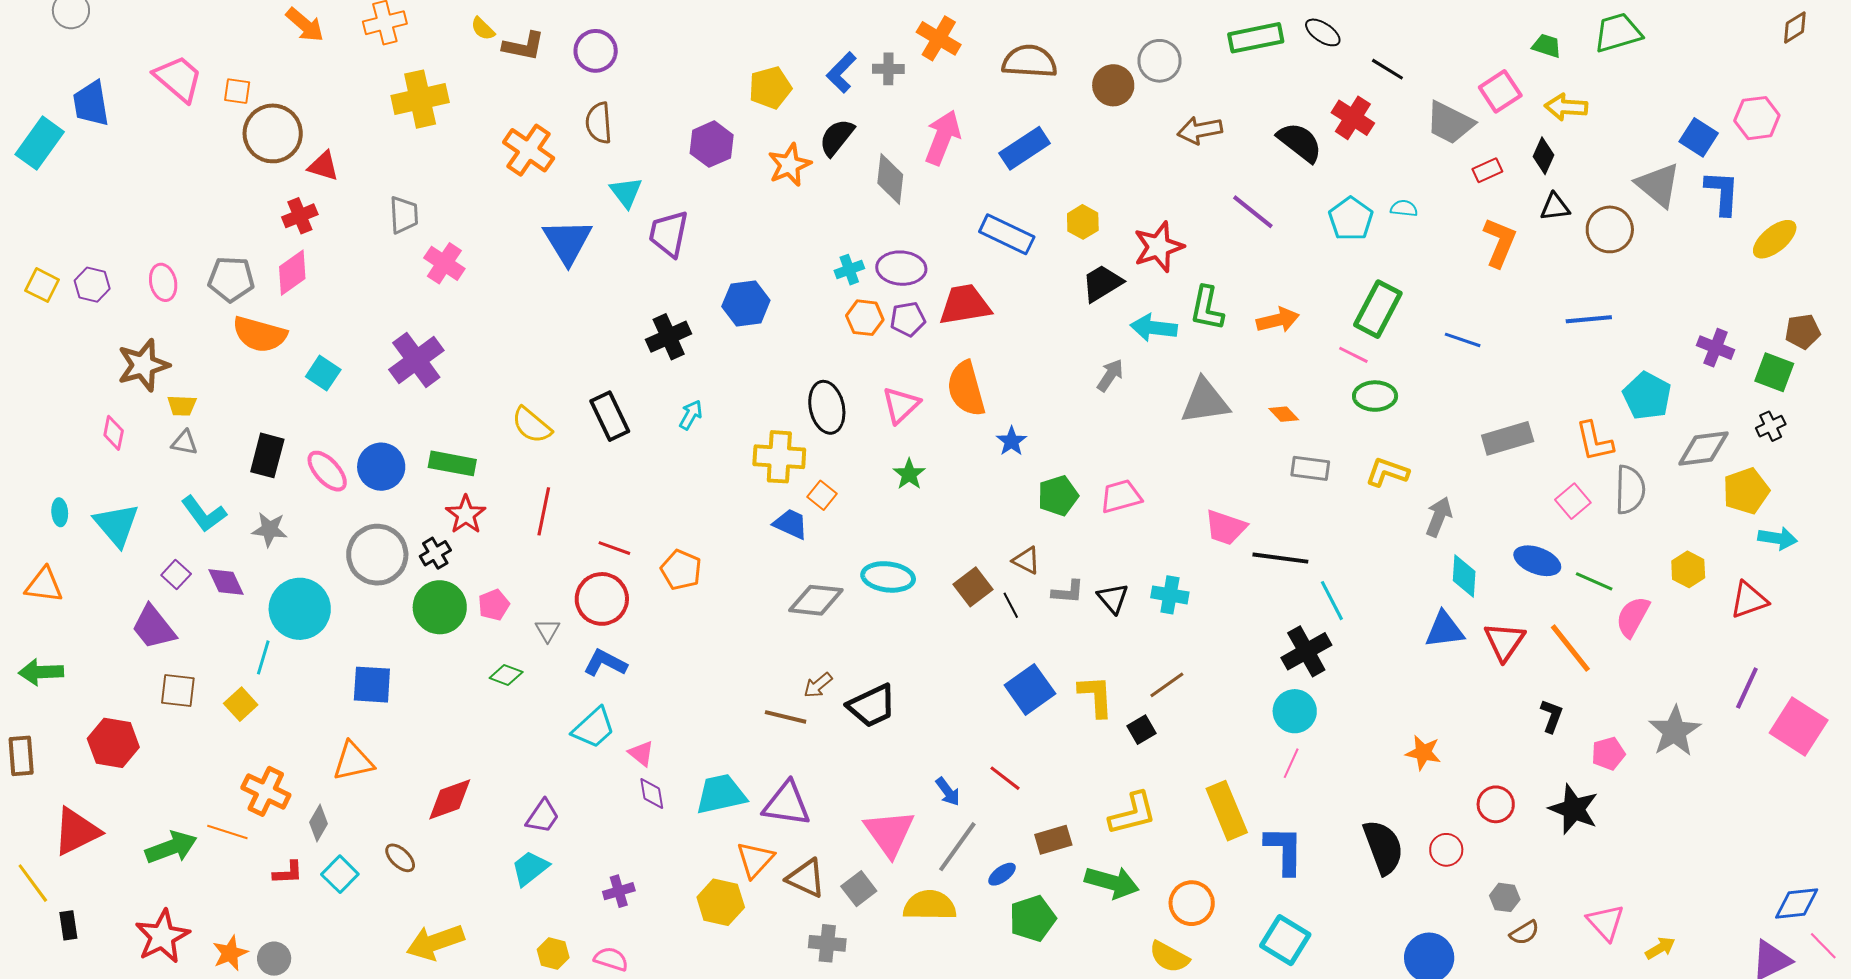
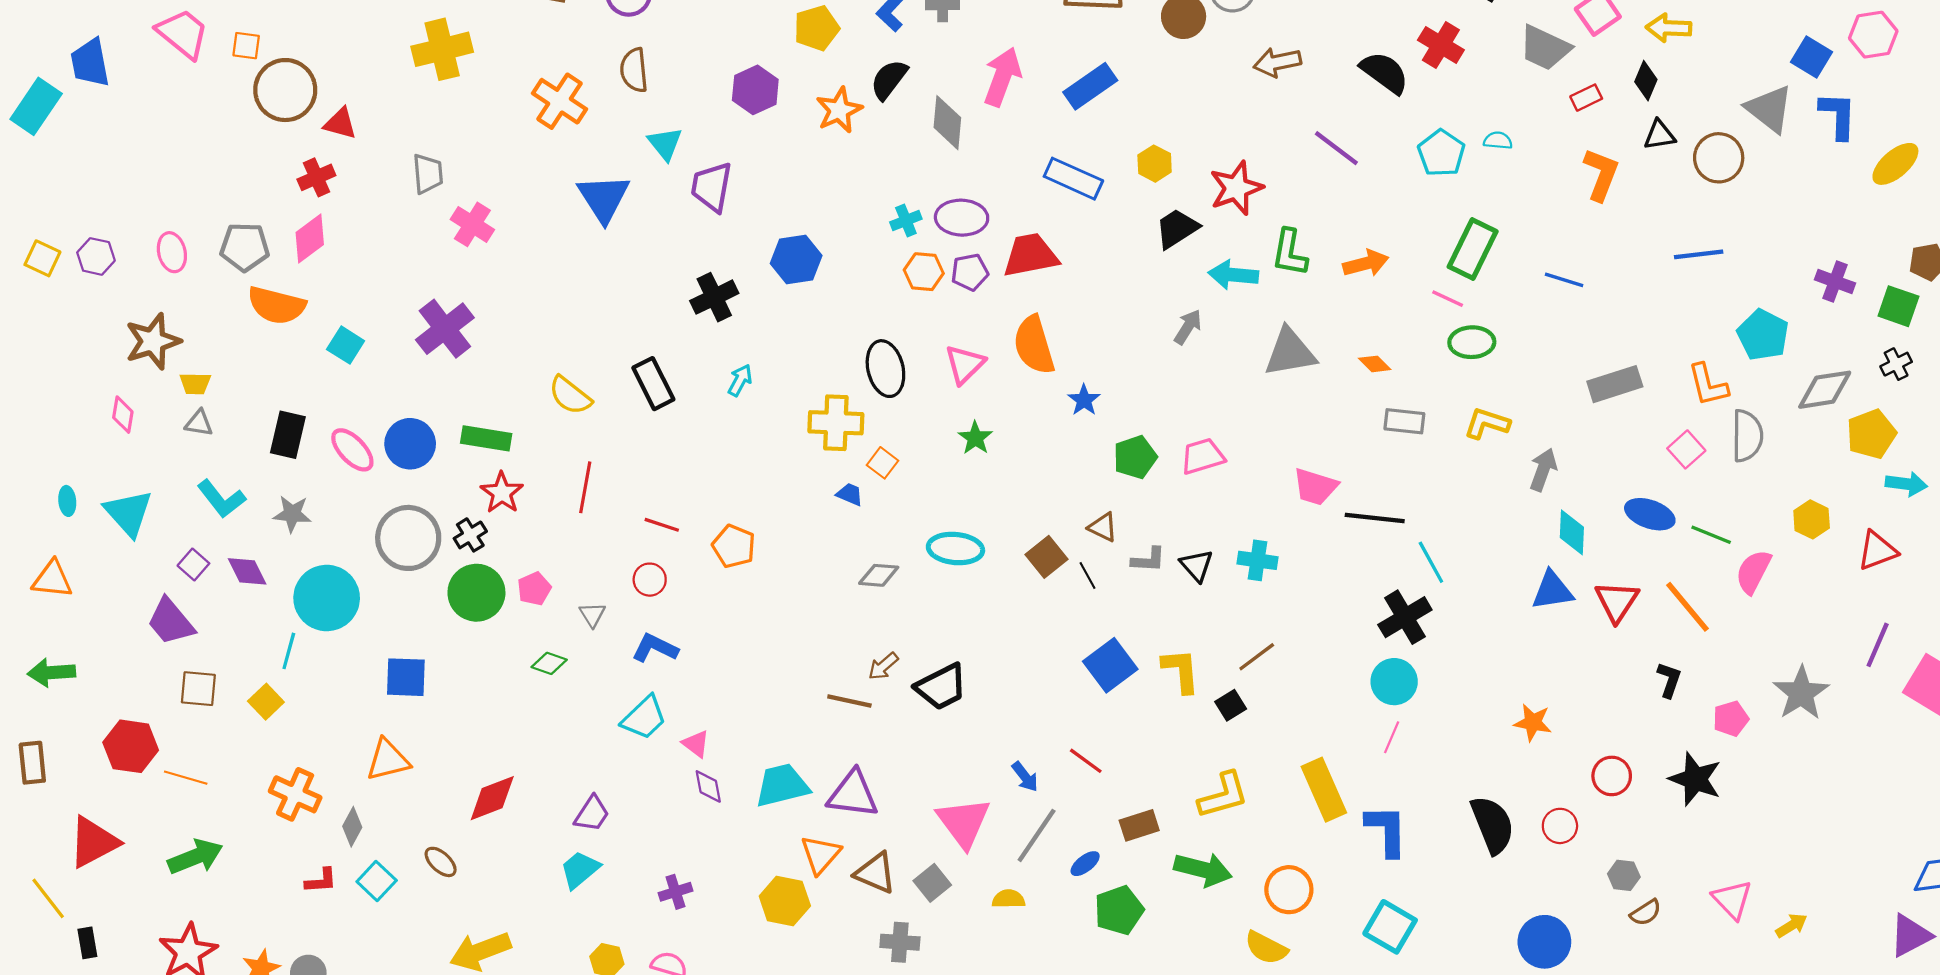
blue trapezoid: (791, 524) -> (850, 494), size x0.7
red circle: (602, 599) -> (650, 580), size x0.6
gray diamond: (816, 600) -> (879, 575), size x0.7
orange line: (227, 832) -> (186, 778), moved
yellow semicircle: (930, 905) -> (1009, 899), size x0.6

